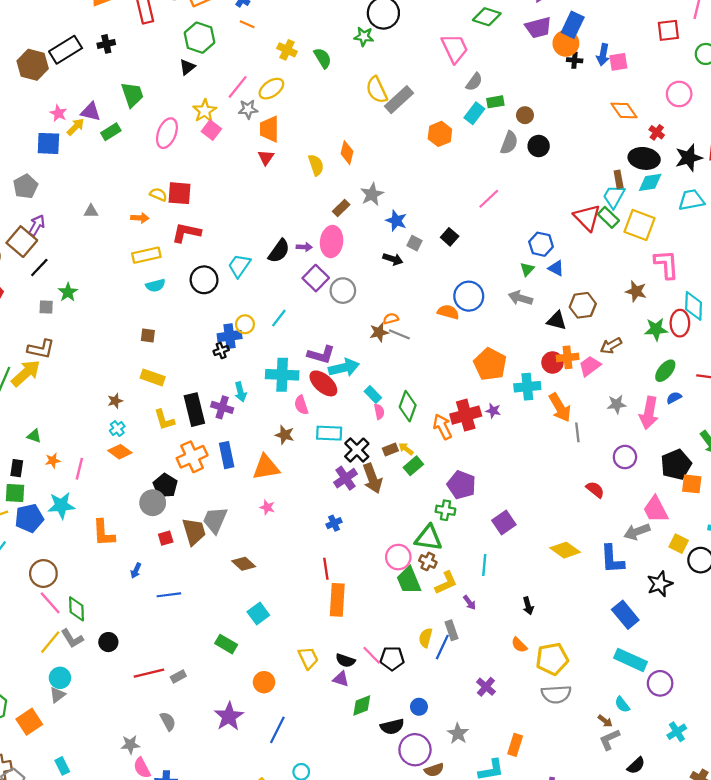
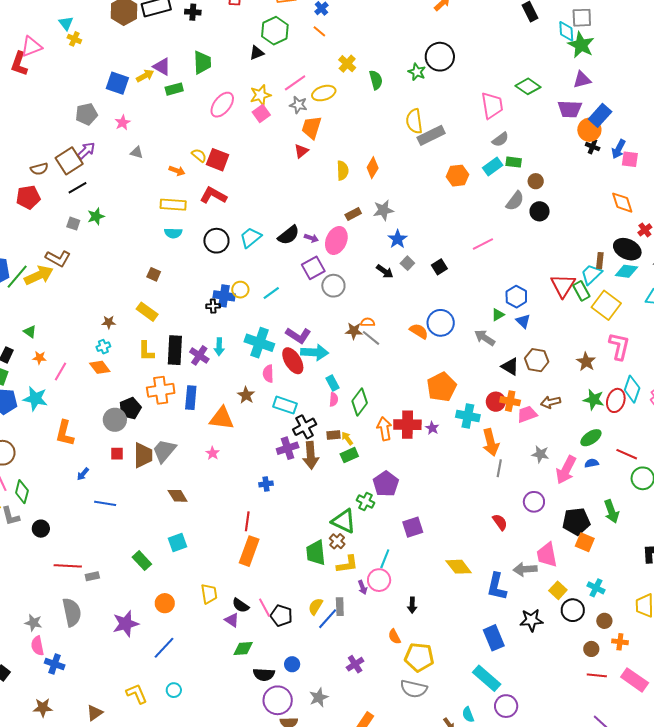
pink star: (58, 113) -> (123, 123), moved
pink circle: (398, 557) -> (379, 580), moved
gray semicircle: (168, 721) -> (72, 612), size x1.6

